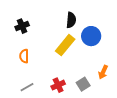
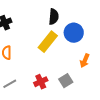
orange arrow: (103, 72) -> (85, 61), moved

